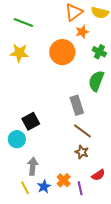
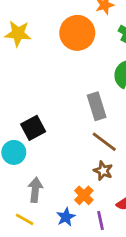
orange cross: (64, 180) -> (84, 195), moved
blue star: (44, 187) -> (66, 217), moved
yellow line: (25, 188) -> (25, 219), turned -32

